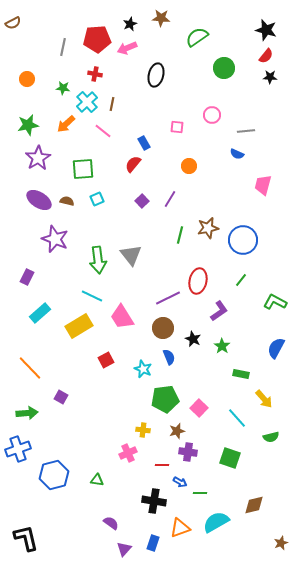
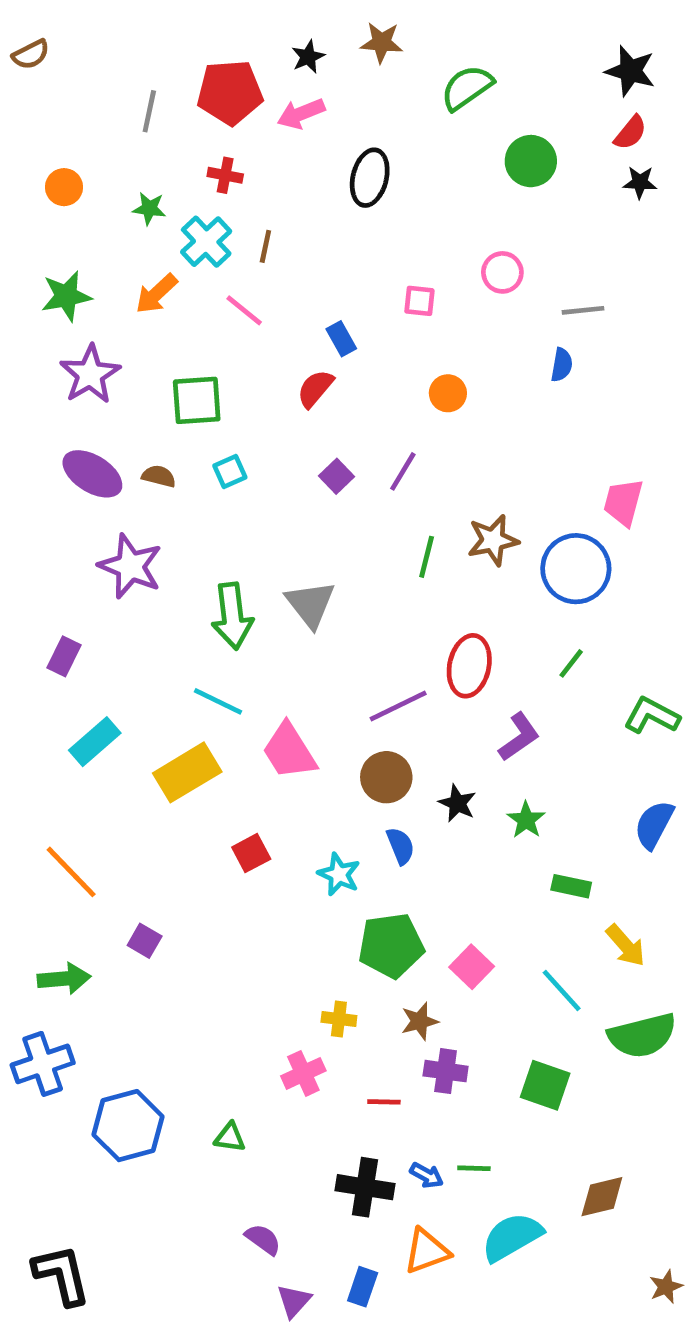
blue semicircle: (237, 154) -> (562, 365), turned -104
pink trapezoid: (263, 185) -> (623, 502), moved
green semicircle: (271, 437) -> (642, 1036), size x1.8
blue arrow: (180, 482) -> (427, 1175), moved

